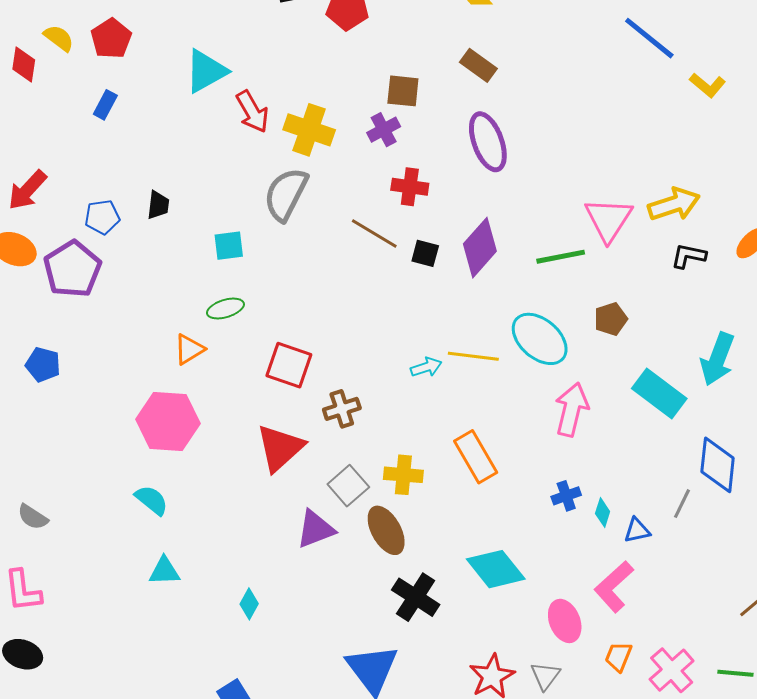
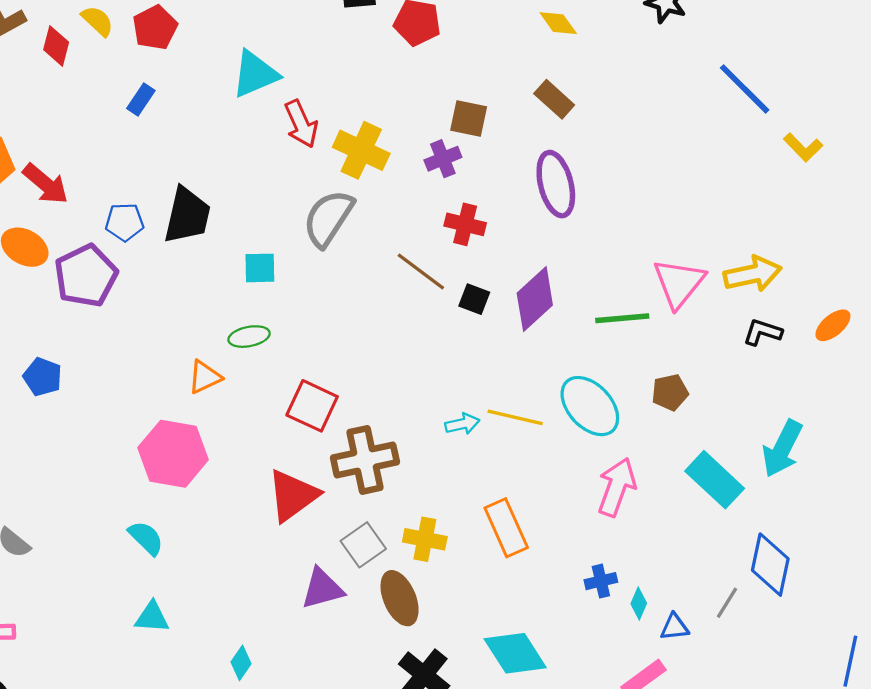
red arrow: (27, 190) -> (46, 184), turned -99
black trapezoid: (158, 205) -> (187, 215), size x1.8
brown cross: (342, 409) -> (365, 460), size x1.6

